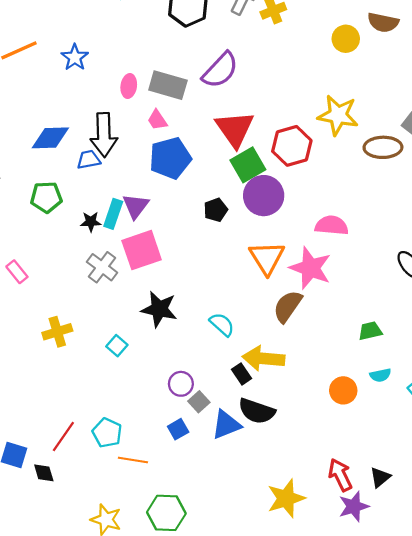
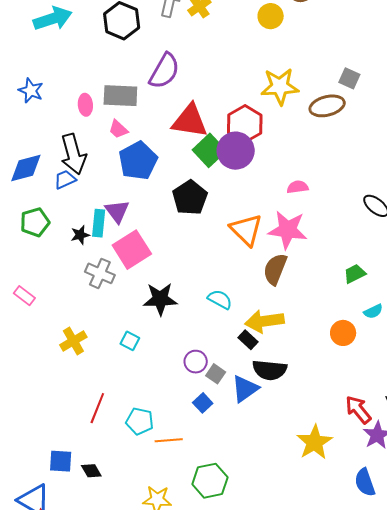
red triangle: (235, 129) -> (190, 121), turned -33
purple circle: (264, 196) -> (236, 151), moved
black pentagon: (216, 210) -> (190, 198), size x1.6
pink semicircle: (332, 225) -> (297, 187), size x0.7
red line: (63, 437) -> (97, 408), moved

